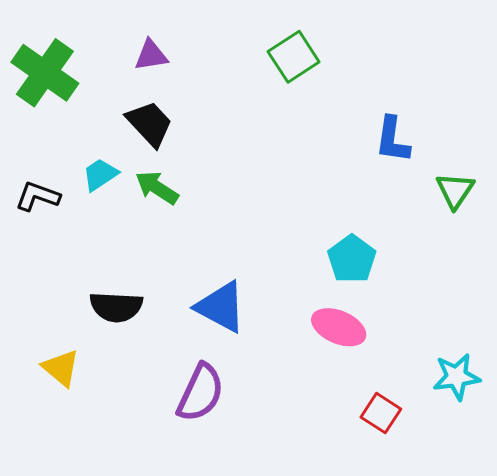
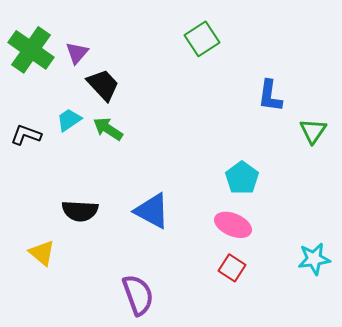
purple triangle: (151, 55) -> (77, 53), moved, turned -40
purple semicircle: (201, 393) -> (138, 295), moved, turned -45
red square: (381, 413) -> (232, 268), moved

